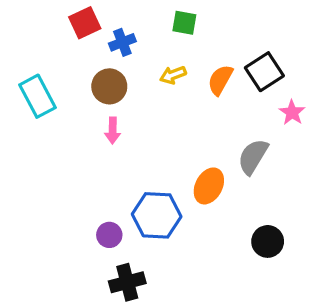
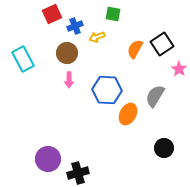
yellow arrow: (173, 75) -> (97, 37), moved
blue hexagon: (157, 215) -> (107, 90), moved
purple circle: (109, 235) -> (48, 159), moved, size x1.6

